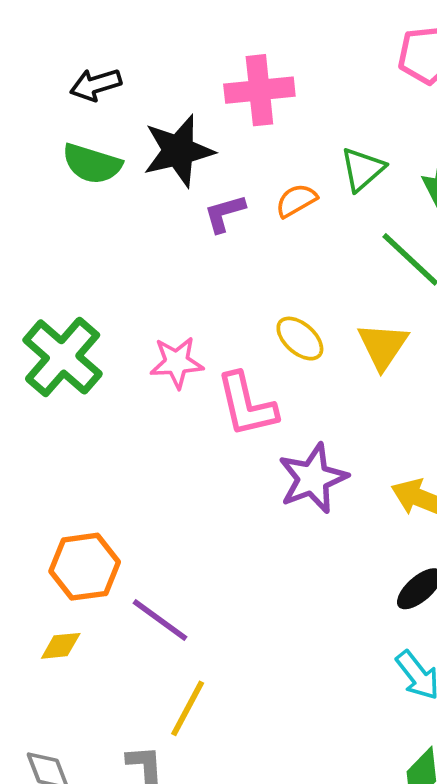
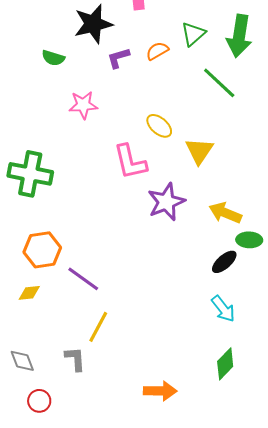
green semicircle: (92, 164) -> (53, 58), moved, size x0.7
yellow triangle: (383, 346) -> (199, 151), moved
green cross: (63, 357) -> (30, 174), moved, turned -30
pink star: (177, 362) -> (83, 105), moved

